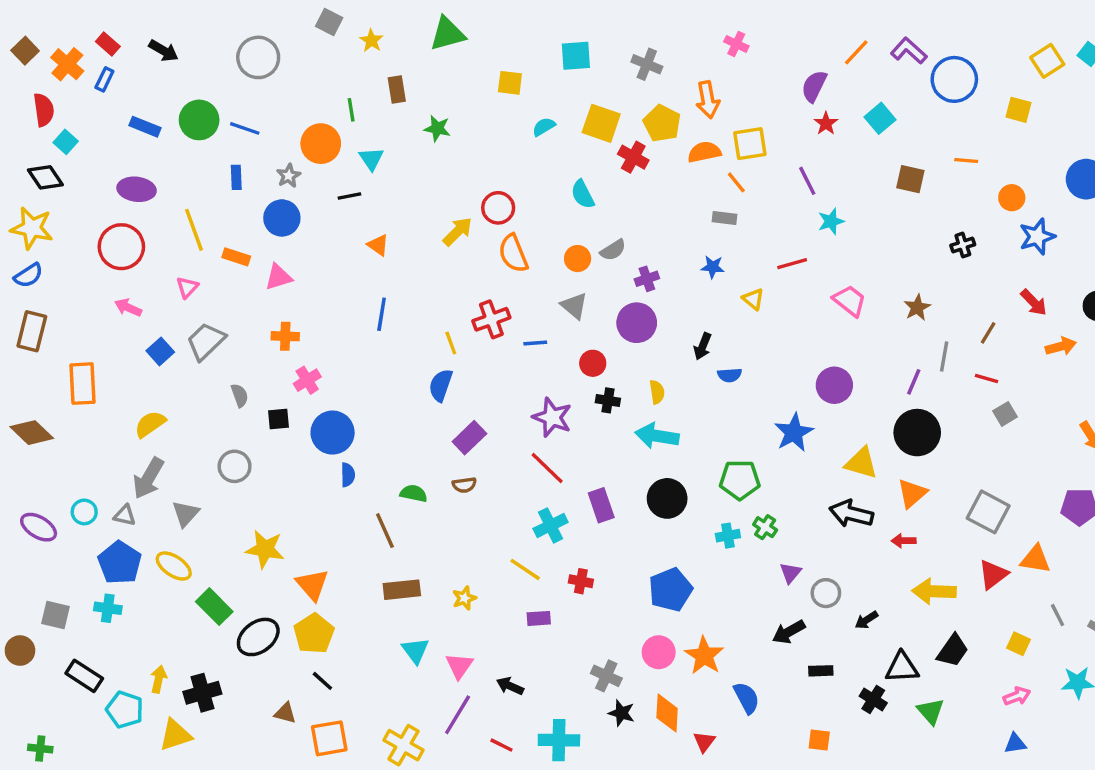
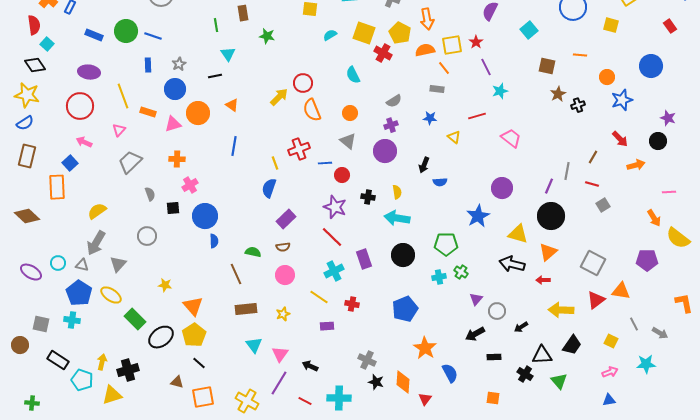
red star: (826, 123) -> (476, 42), moved
orange circle: (321, 144) -> (198, 113), moved
gray semicircle: (613, 250) -> (394, 101), moved
brown star: (917, 308) -> (558, 94), moved
blue square: (160, 351) -> (70, 163), moved
red circle: (593, 363) -> (342, 175), moved
yellow star: (265, 549) -> (165, 285), size x0.6
pink circle: (659, 652) -> (285, 275), moved

